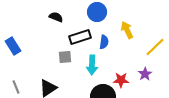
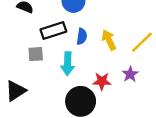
yellow arrow: (127, 30) -> (109, 40), moved

